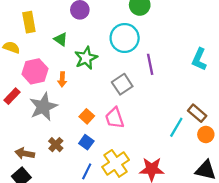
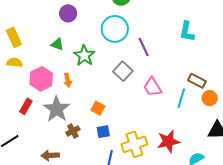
yellow rectangle: (29, 22) -> (14, 37), moved
pink trapezoid: (115, 118) -> (152, 87), moved
blue square: (86, 142) -> (103, 132), turned -32
brown cross: (56, 145) -> (73, 131), moved, turned 32
yellow cross: (116, 163) -> (134, 144), turned 30

